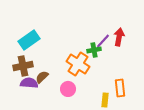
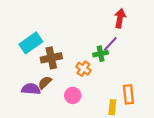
red arrow: (119, 37) -> (120, 18), moved
orange cross: (78, 64) -> (83, 69), size x0.6
brown cross: (23, 66) -> (51, 58), moved

